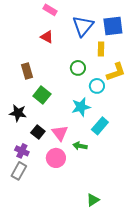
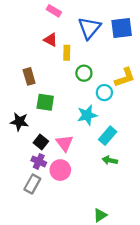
yellow rectangle: (101, 49) -> (67, 53), moved
green square: (42, 95) -> (45, 102), turned -30
green arrow: (80, 146) -> (110, 160), moved
purple cross: (22, 151) -> (39, 161), moved
gray rectangle: (19, 171) -> (32, 184), moved

